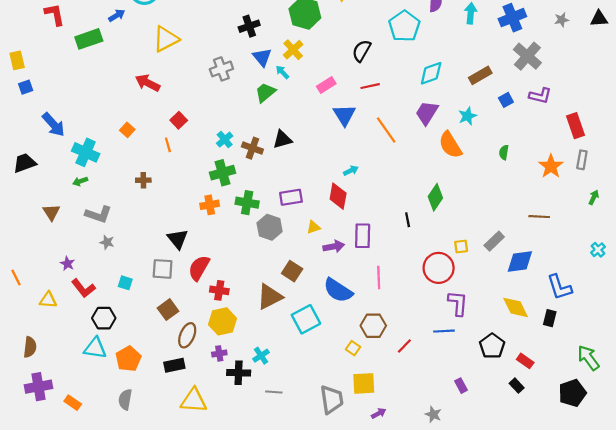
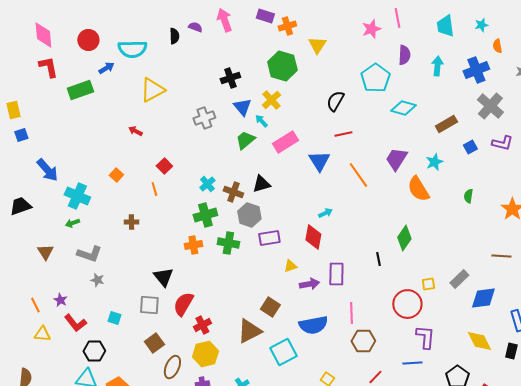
cyan diamond: (431, 73) -> (403, 108), moved, turned 35
red arrow: (148, 83) -> (135, 131), size x0.6
pink rectangle: (326, 85) -> (285, 142), moved, size x1.4
gray hexagon: (270, 227) -> (249, 215), moved
orange line: (16, 278) -> (35, 305), moved
red cross: (219, 290) -> (202, 325), turned -36
blue semicircle: (338, 290) -> (313, 325), turned -44
brown hexagon: (373, 326) -> (363, 341), moved

